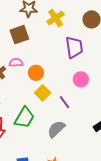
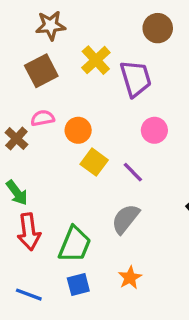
yellow cross: (56, 18) -> (96, 60), moved
green trapezoid: (24, 118) -> (75, 244), moved

